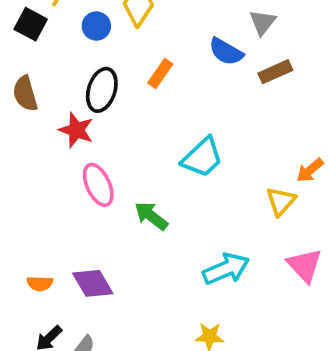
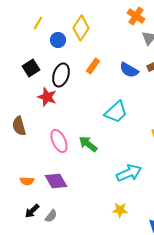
black square: (31, 24) -> (31, 68), moved, turned 30
blue semicircle: (226, 52) -> (129, 70), moved
brown semicircle: (25, 94) -> (19, 126), moved
pink ellipse: (98, 185) -> (59, 141), moved

